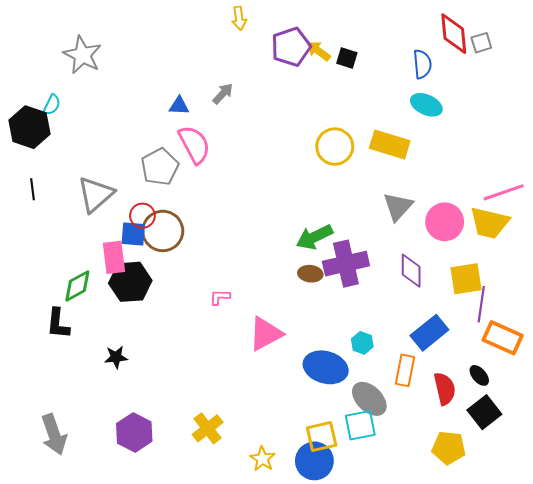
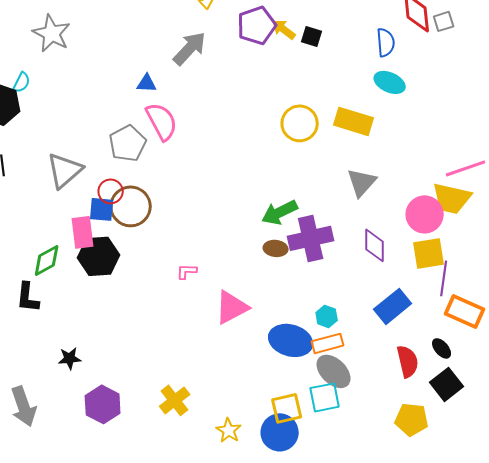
gray arrow: (223, 94) -> (190, 48), moved, size x1.6
pink circle: (445, 222) -> (425, 214), moved
black star: (116, 357) -> (70, 358), moved
orange rectangle: (405, 370) -> (328, 343), moved, turned 64

